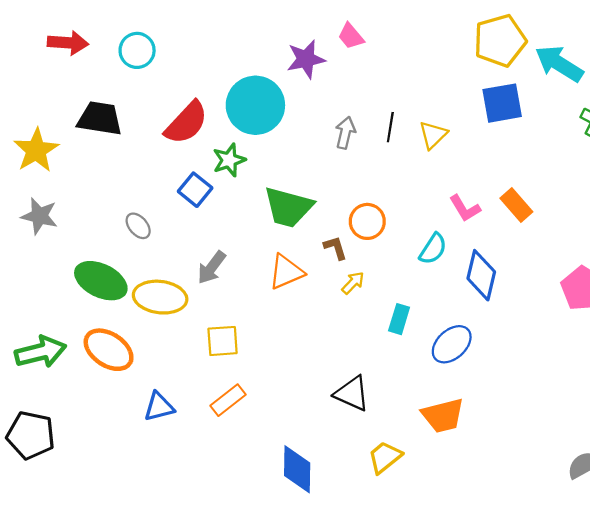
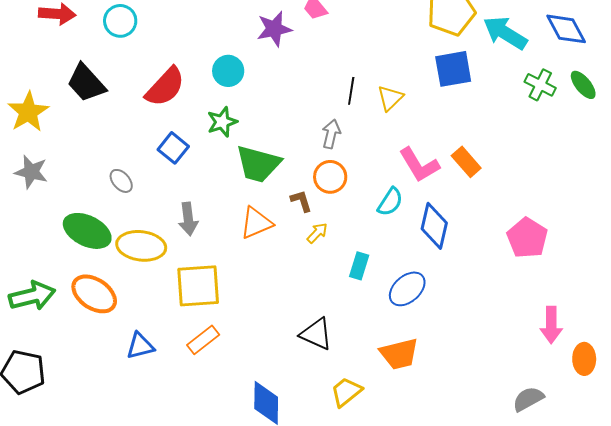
cyan circle: (255, 105) -> (228, 71), size x0.6
black trapezoid: (100, 118) -> (86, 83), turned -141
gray arrow: (345, 133) -> (331, 134), moved
green star: (229, 160) -> (222, 122), moved
pink L-shape: (465, 208) -> (419, 165), size x1.4
gray arrow: (212, 267) -> (188, 219), turned -44
yellow square: (223, 341) -> (198, 286), size x1.5

